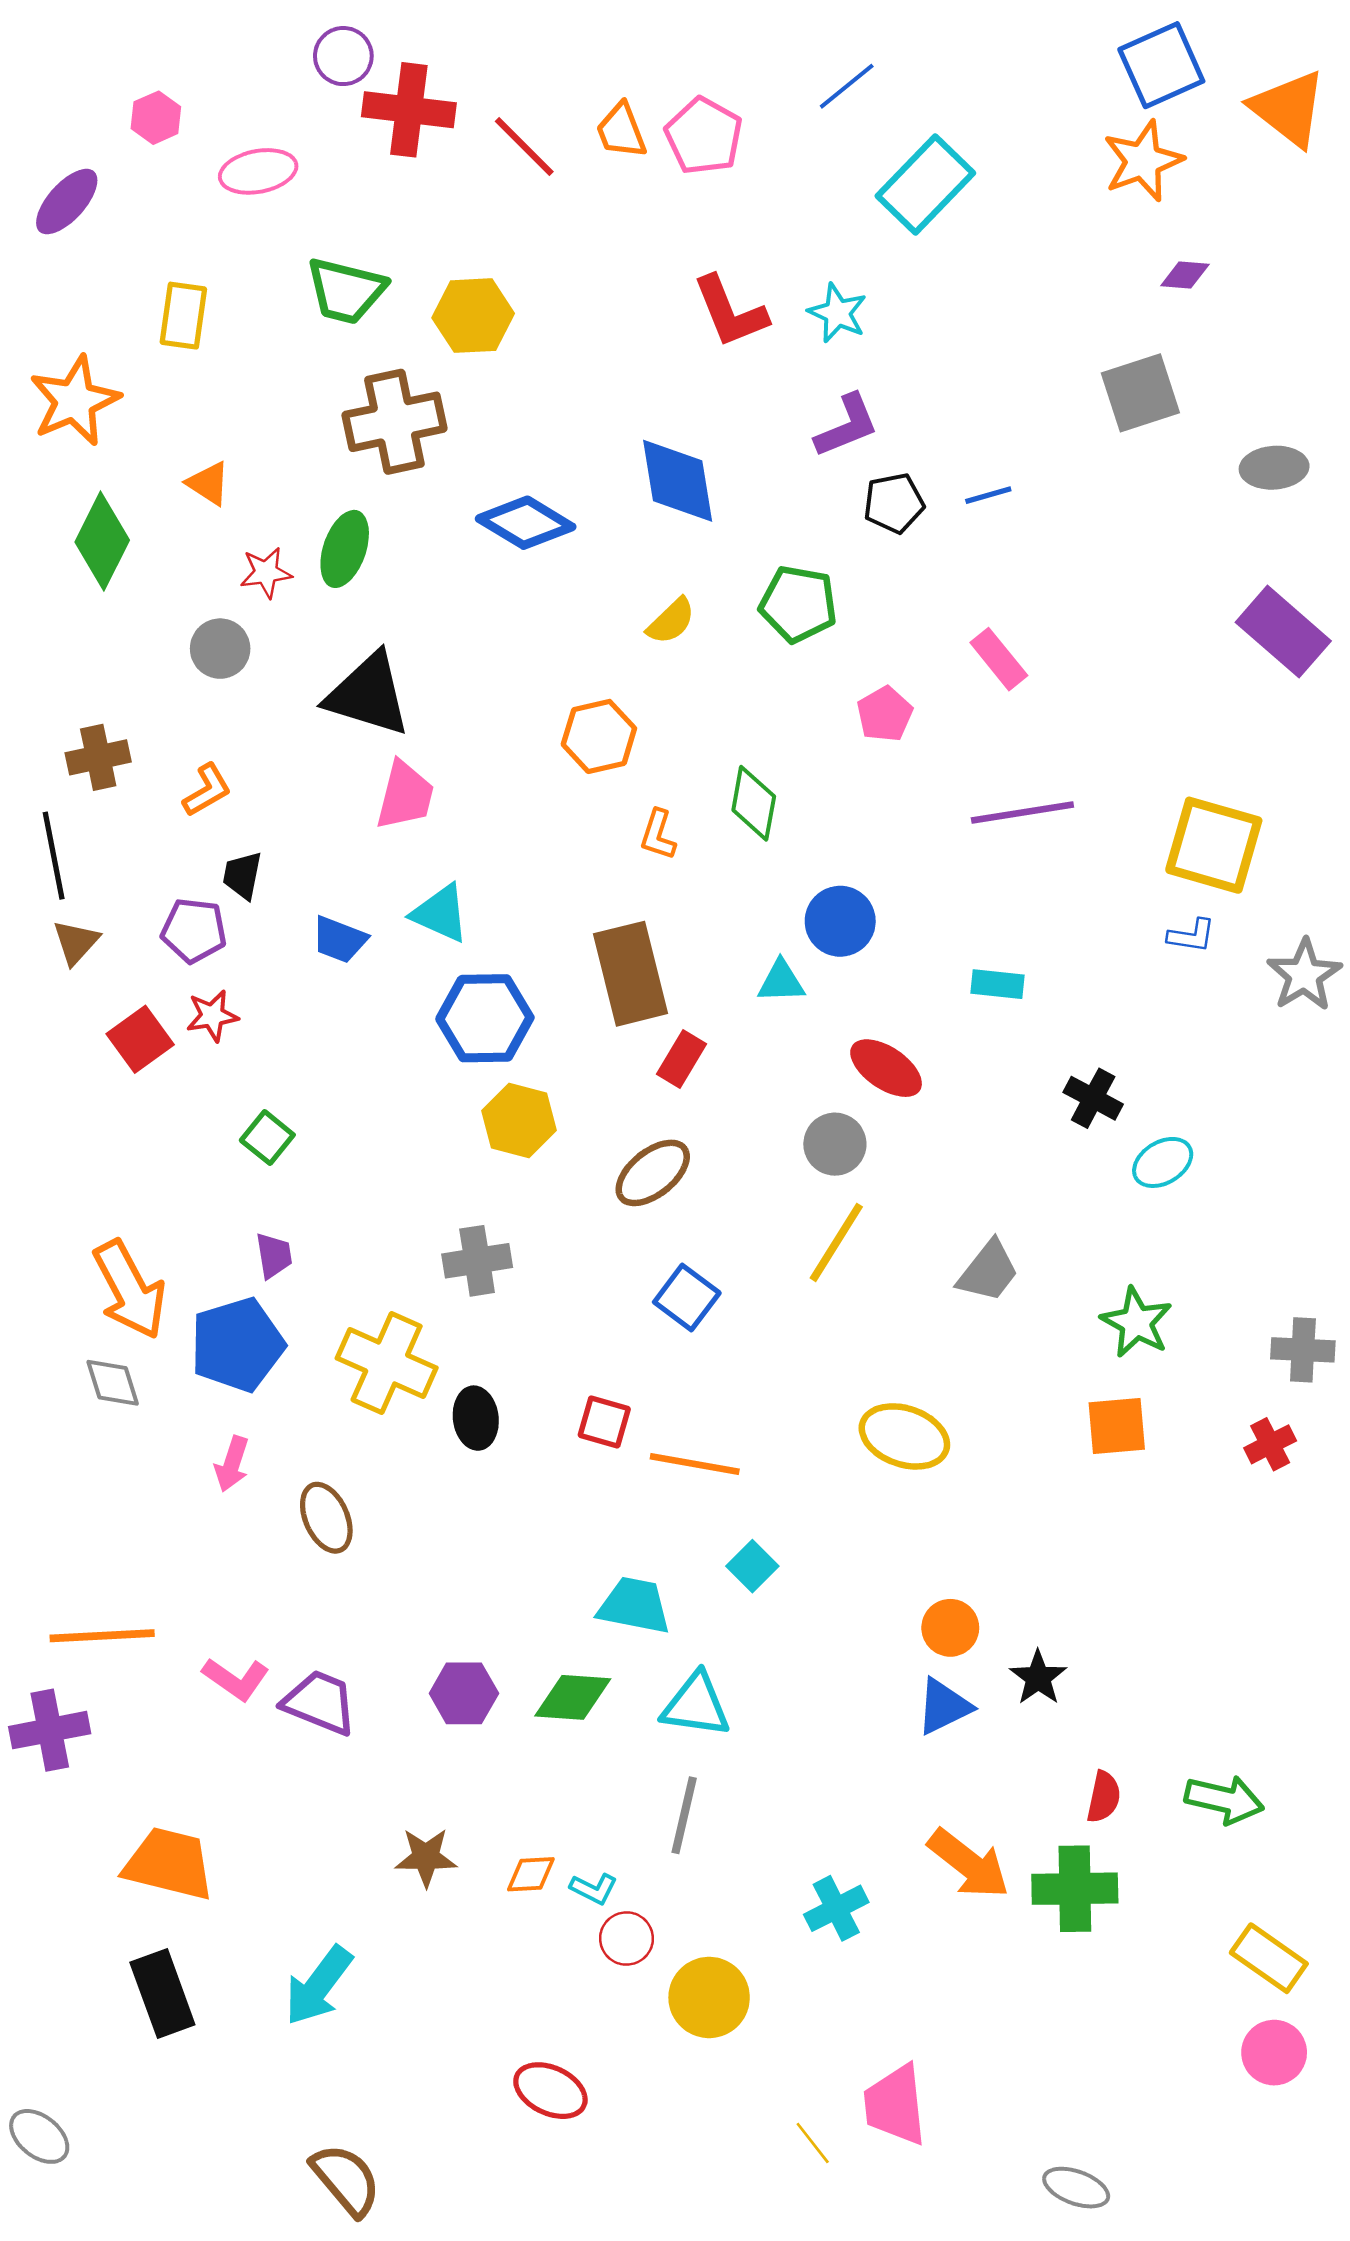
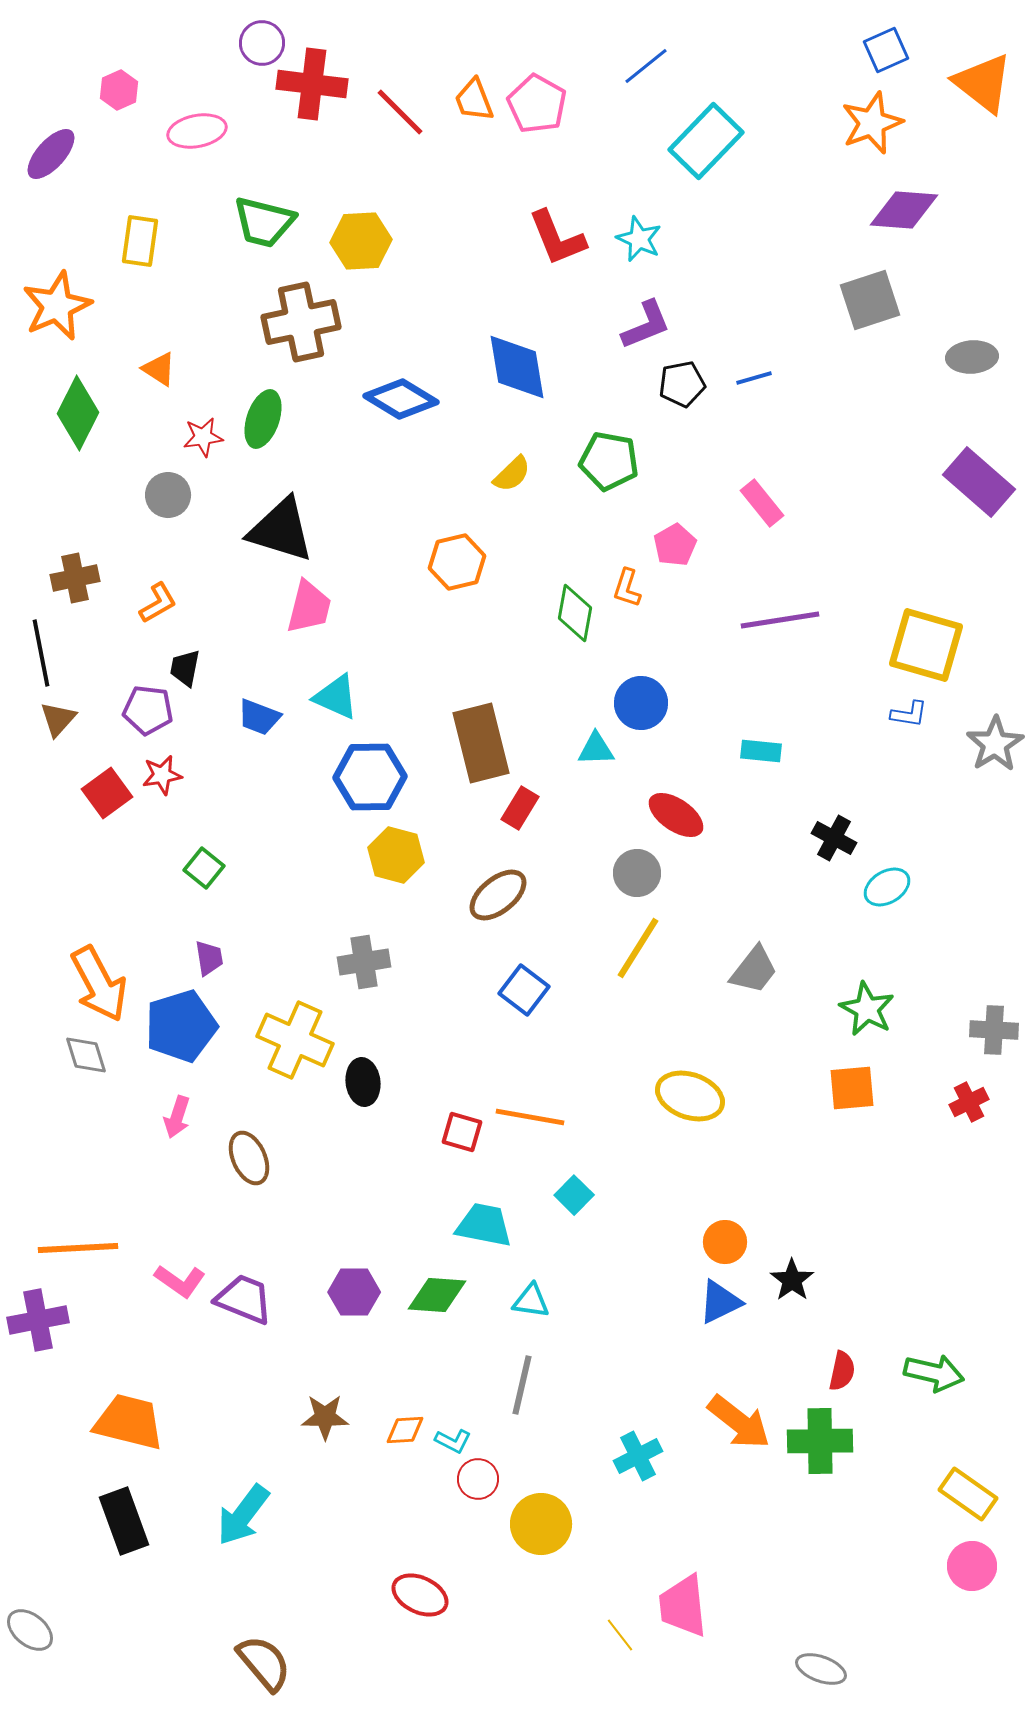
blue square: (1161, 65) -> (886, 50), size x0.7
purple diamond: (1185, 275) -> (904, 210), size x1.8
orange L-shape: (658, 835) -> (627, 588), moved
red square: (604, 1422) -> (462, 1132), moved
cyan triangle: (696, 1705) -> (531, 1301), size x0.7

